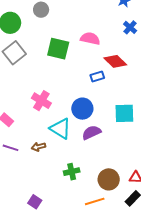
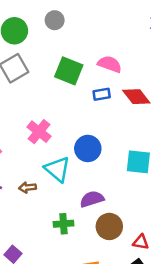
blue rectangle: (97, 76) -> (102, 94), moved
purple semicircle: (91, 133) -> (92, 199), moved
brown circle: (109, 179) -> (109, 226), moved

